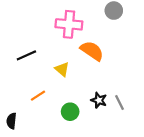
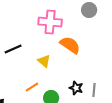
orange line: (38, 96) -> (32, 87), moved
gray line: (120, 102) -> (94, 90), turned 32

